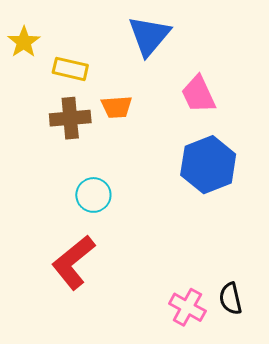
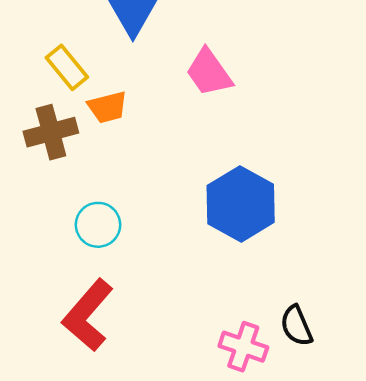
yellow rectangle: (70, 69) -> (67, 67), moved, turned 48
blue hexagon: (208, 165) -> (241, 204), moved

